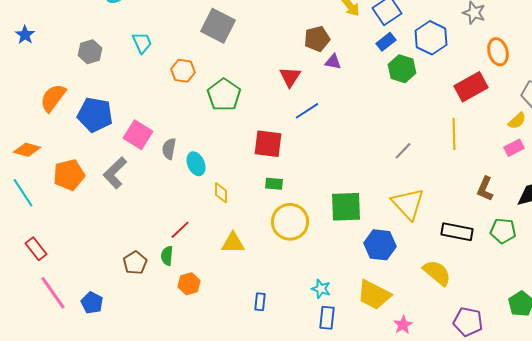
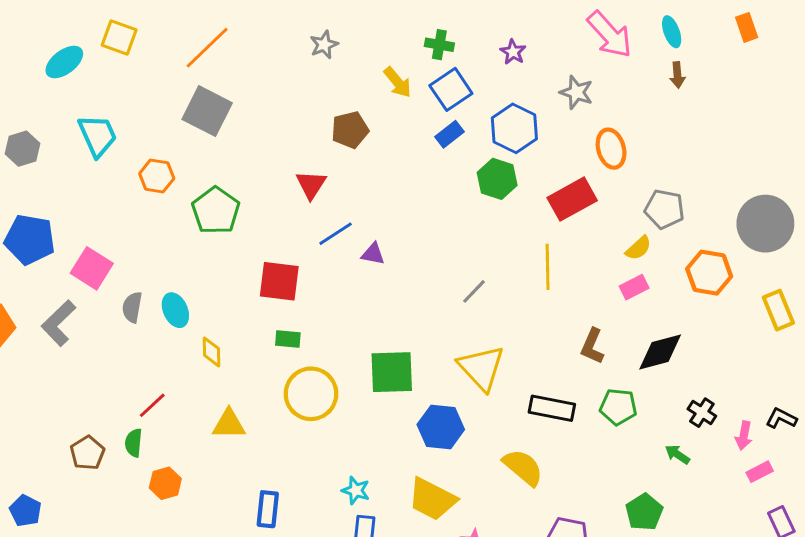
cyan trapezoid: (142, 43) -> (98, 136), size x1.4
purple triangle: (333, 62) -> (373, 254), moved
green hexagon: (402, 69) -> (497, 179), moved
gray semicircle: (169, 149) -> (132, 307), moved
blue rectangle: (260, 302) -> (268, 509), size x1.4

